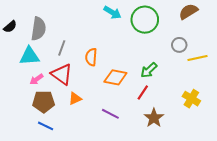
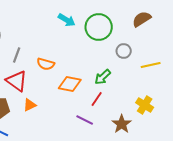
gray circle: (179, 45) -> (124, 51), moved
orange semicircle: (91, 57) -> (46, 64), turned -78
purple line: (110, 114) -> (85, 120), moved
brown star: (154, 118) -> (122, 124), moved

